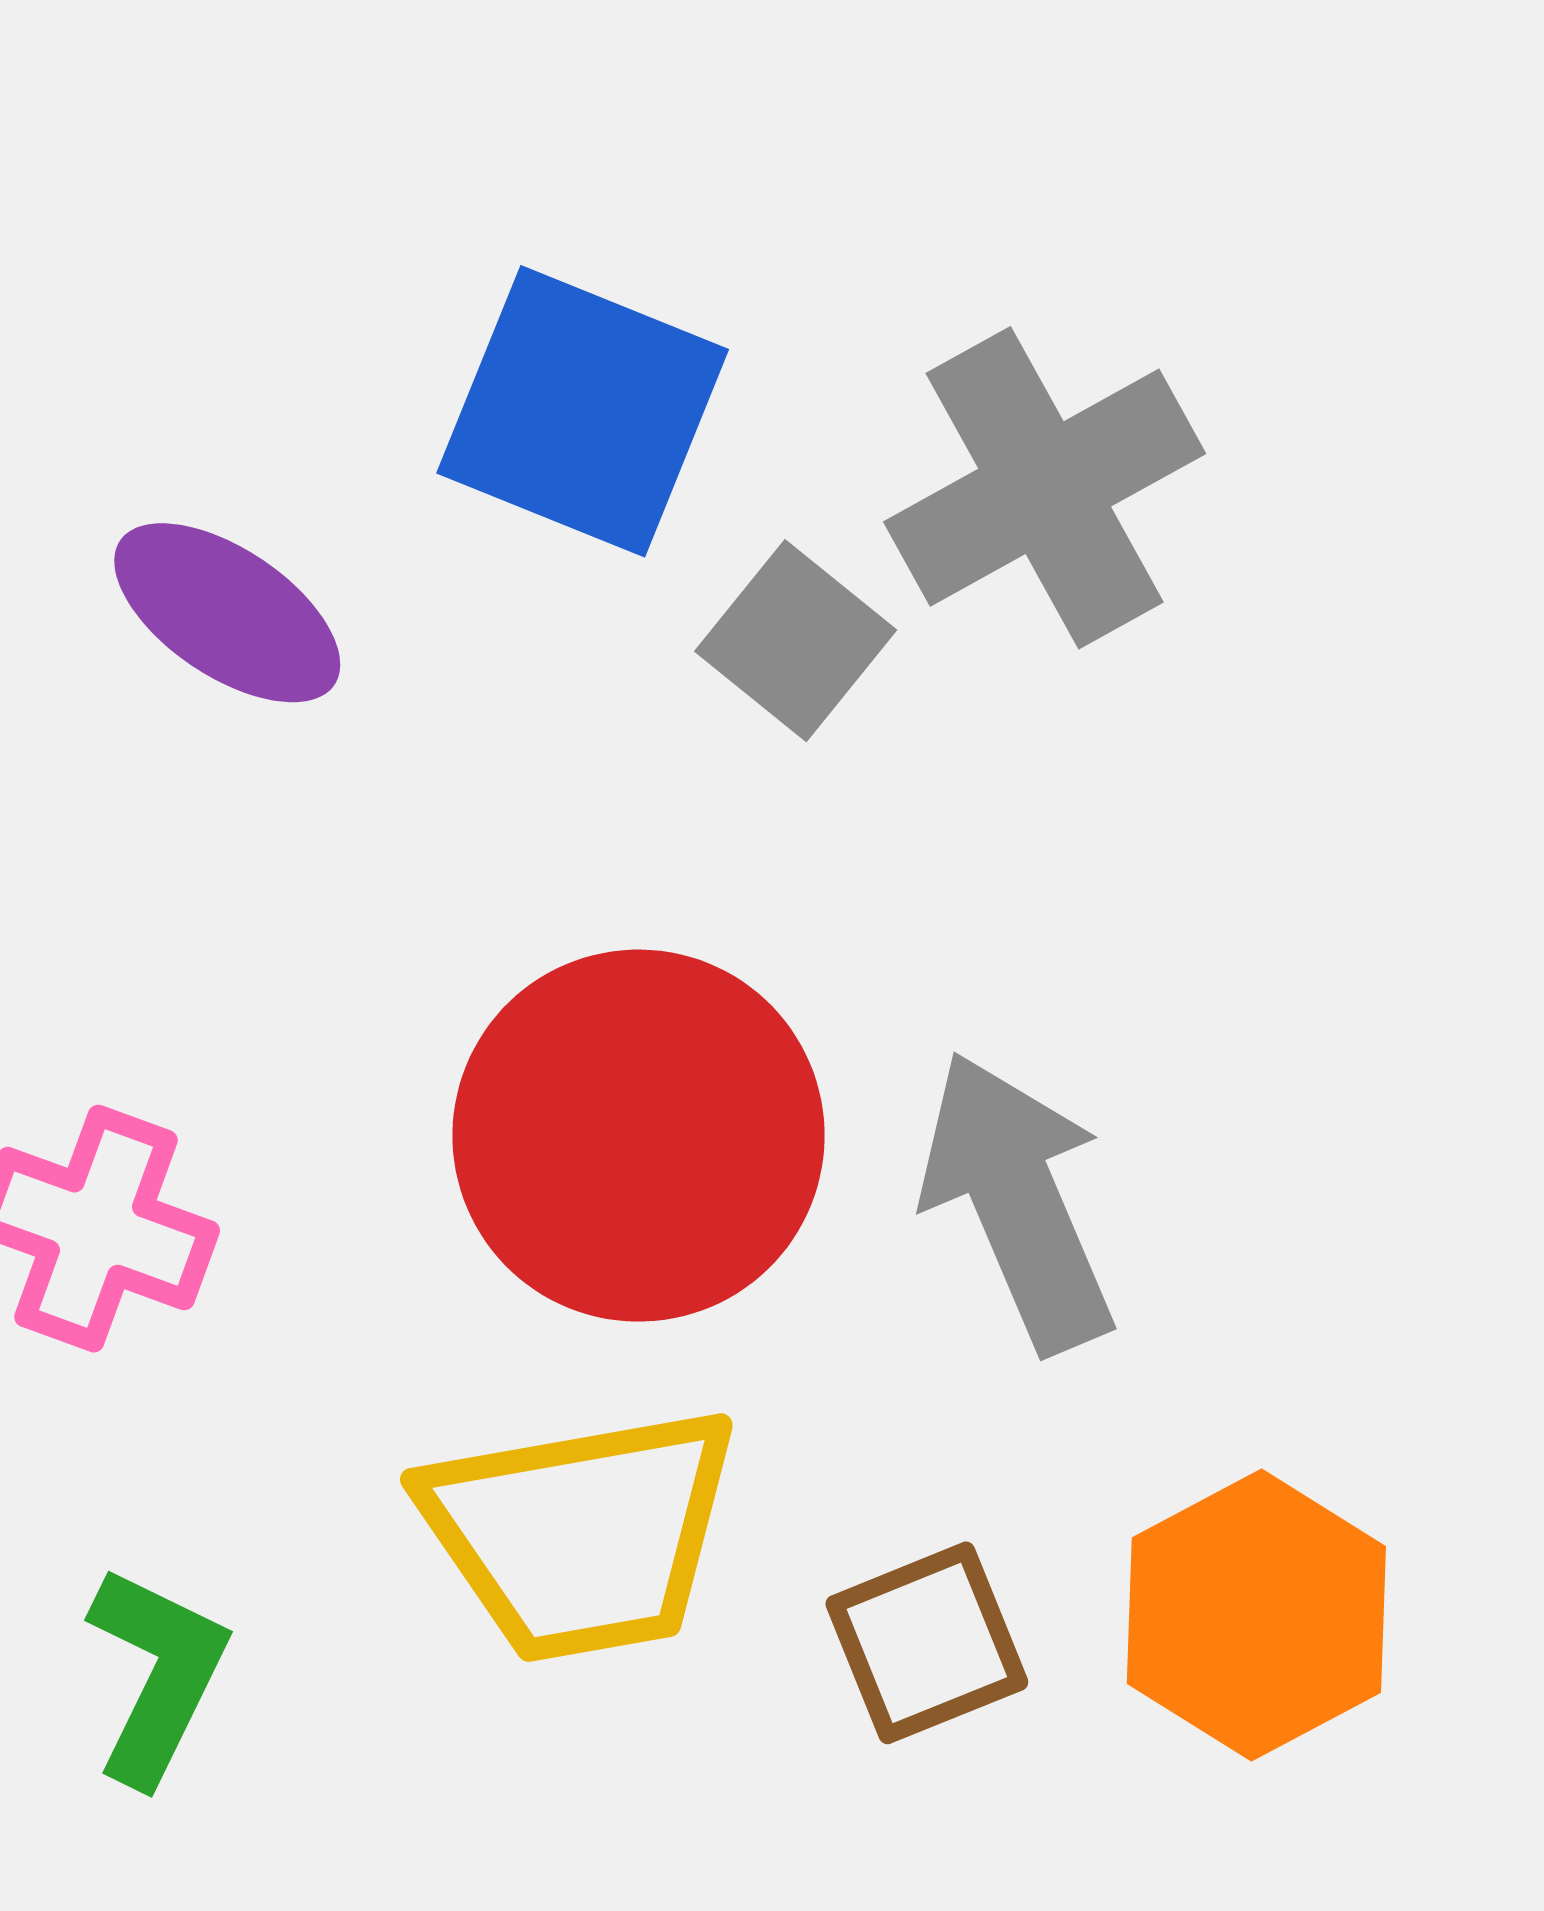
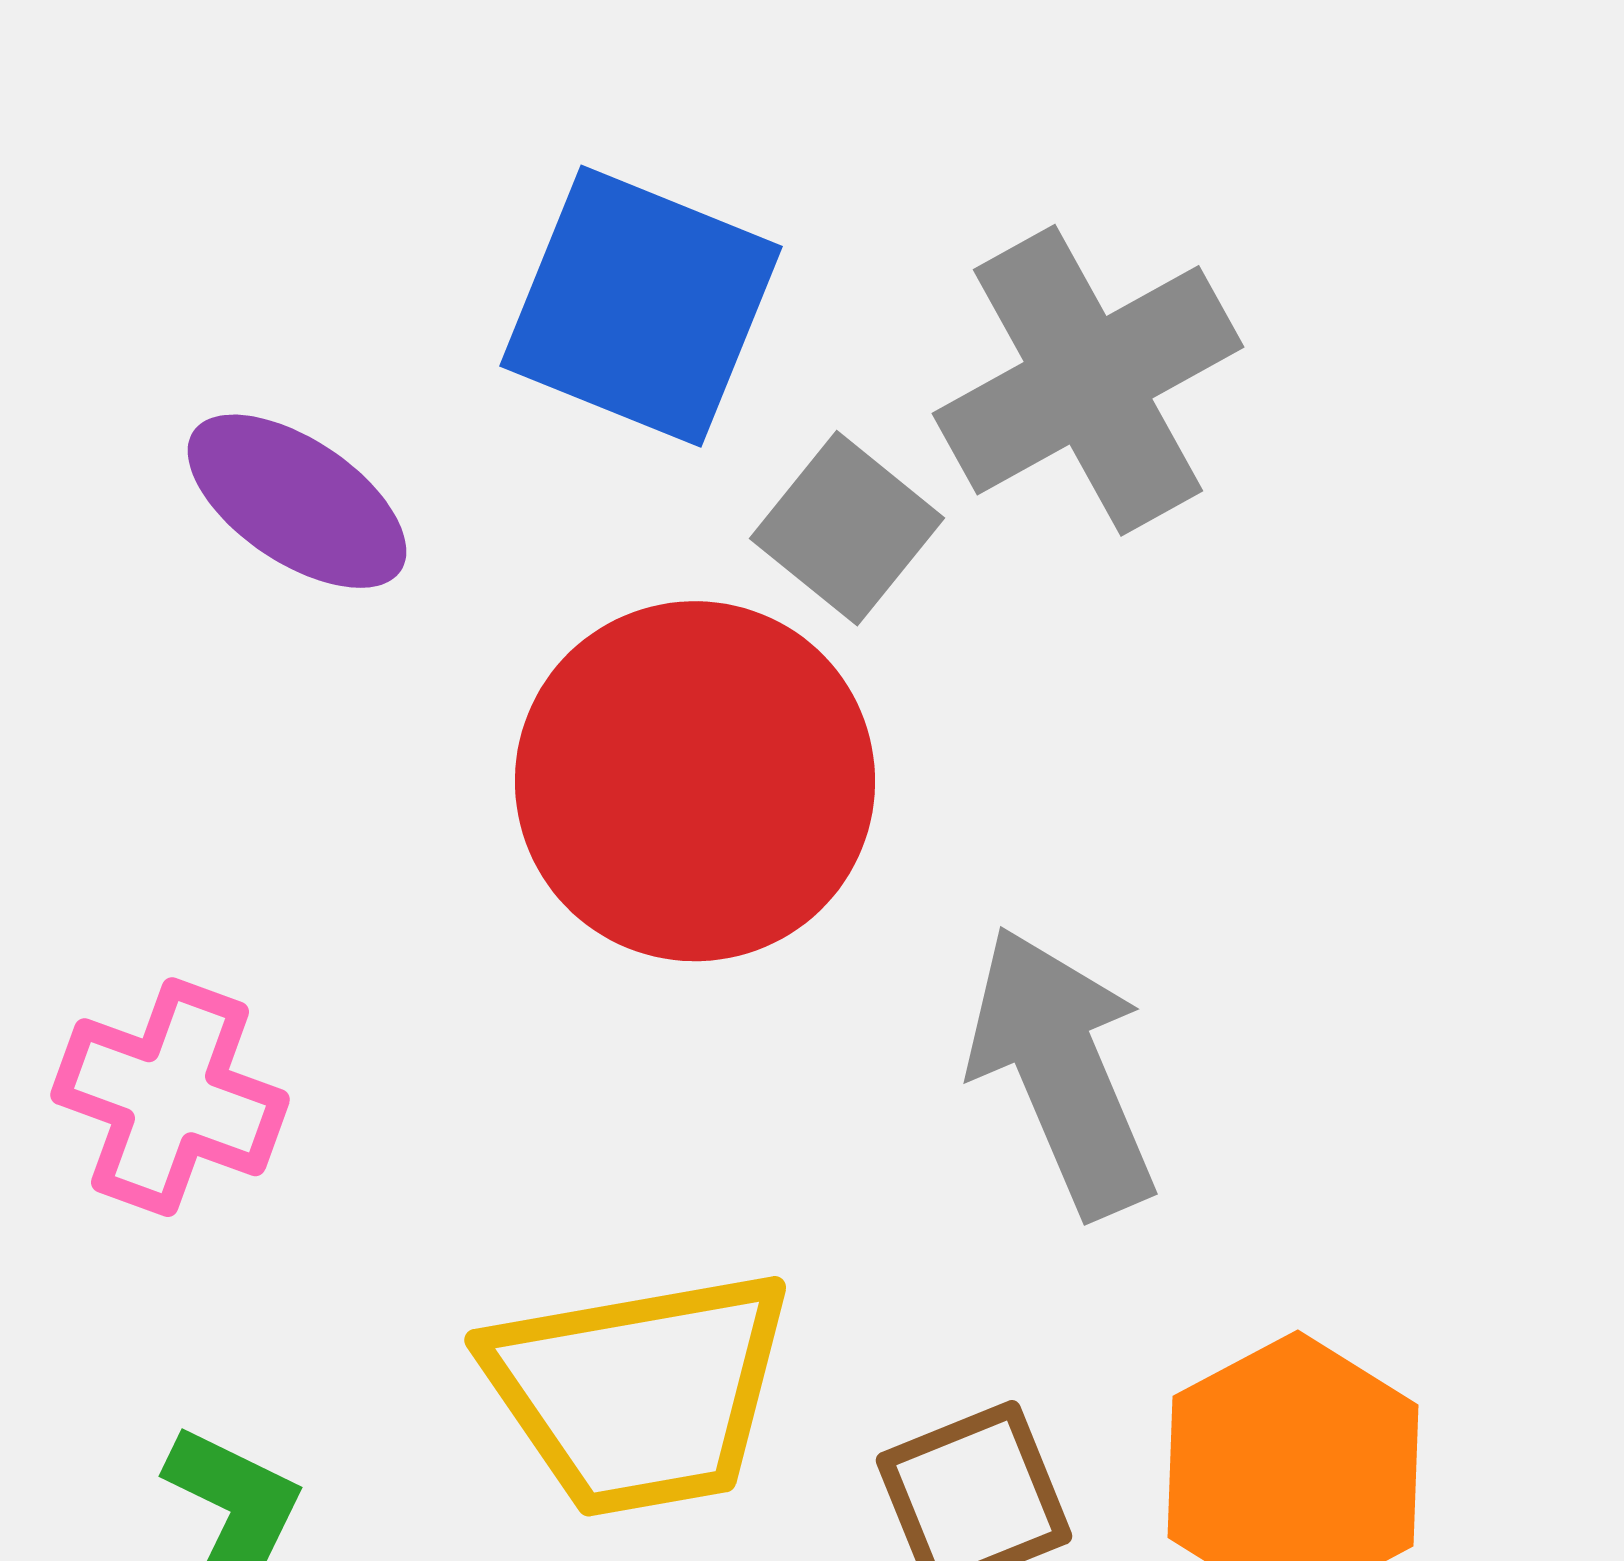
red circle: (639, 1136) -> (695, 781), moved

